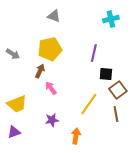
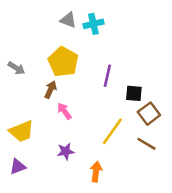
cyan cross: (111, 19) -> (93, 24), moved
yellow pentagon: (50, 49) -> (63, 62), turned -30
purple line: (94, 53) -> (107, 76), moved
brown line: (116, 114) -> (146, 144), turned -49

